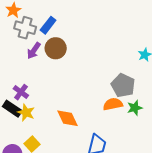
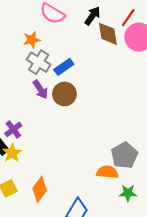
purple arrow: (34, 51) -> (40, 89), turned -84
green star: (135, 108) -> (128, 193), moved
orange diamond: (67, 118) -> (40, 189), moved, turned 45

